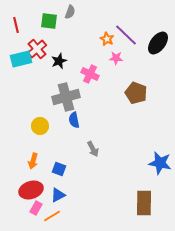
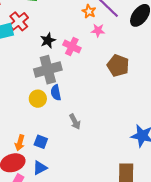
black star: (59, 61) -> (48, 40), moved
yellow circle: (40, 126) -> (38, 99), moved
orange arrow: (33, 161) -> (20, 143), moved

